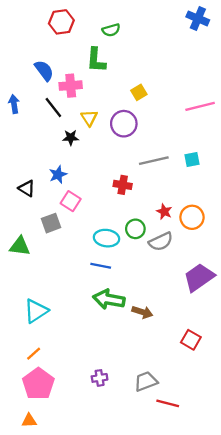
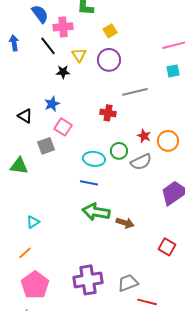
yellow square: (139, 92) -> (110, 31), moved
cyan square: (192, 160) -> (173, 71), moved
cyan triangle: (36, 311) -> (33, 222), size x0.6
orange line: (34, 354) -> (25, 253), moved
purple cross: (100, 378) -> (88, 280), size x2.0

